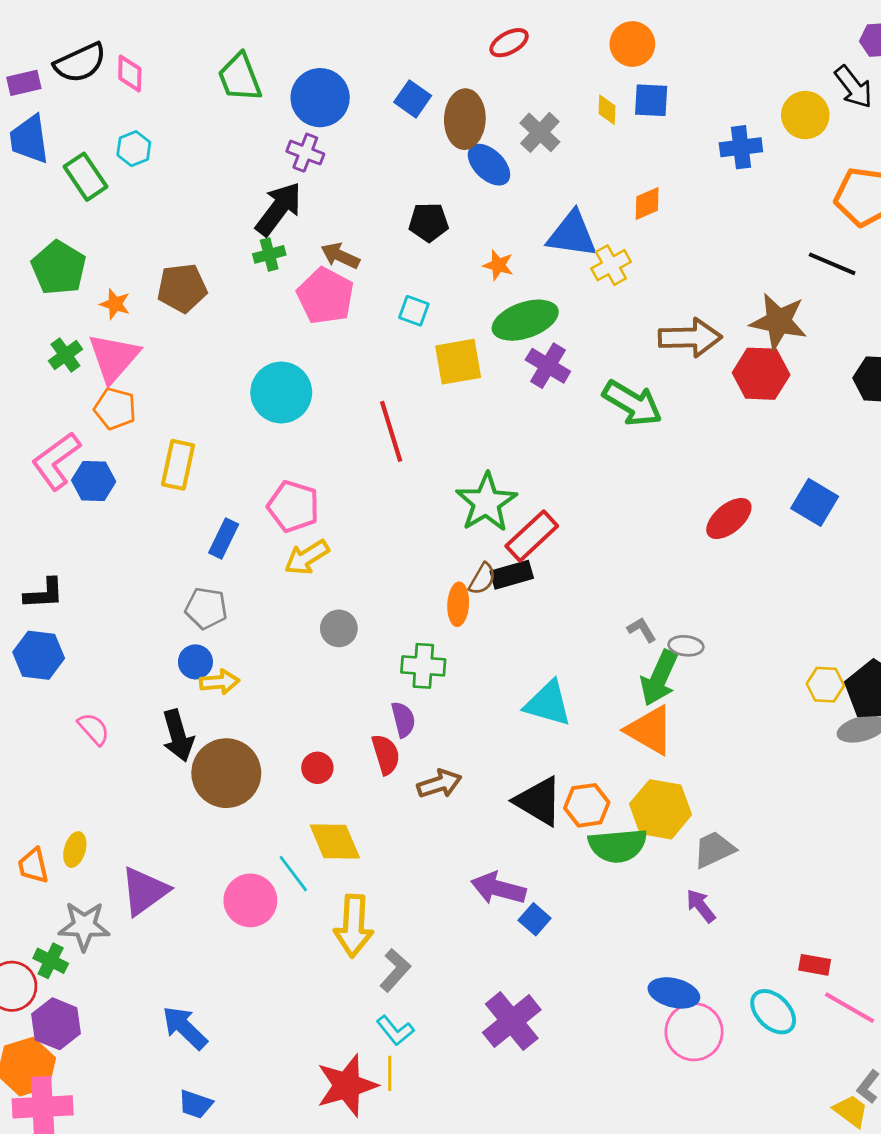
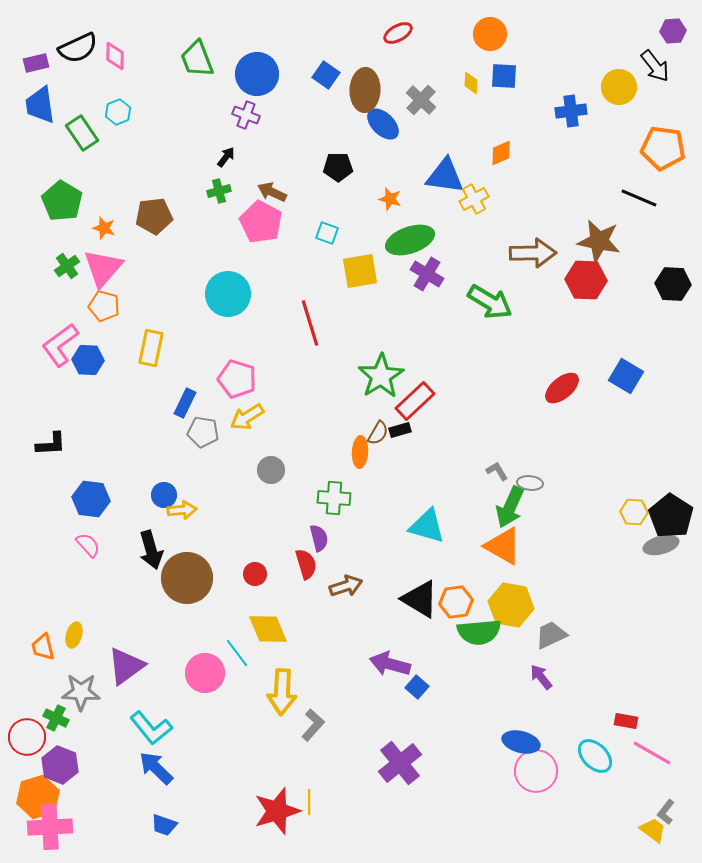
black arrow: (279, 209) -> (226, 157), size x0.5
black rectangle: (512, 575) -> (400, 430), size x0.7
gray pentagon: (206, 608) -> (203, 432), moved
blue hexagon: (39, 655) -> (91, 499), moved
cyan L-shape: (395, 1030) -> (151, 728), moved, size x1.5

